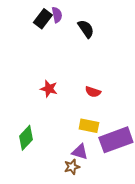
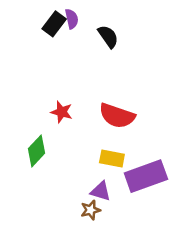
red semicircle: (93, 92) -> (117, 116), size x1.8
green diamond: (26, 138) -> (36, 151), moved

